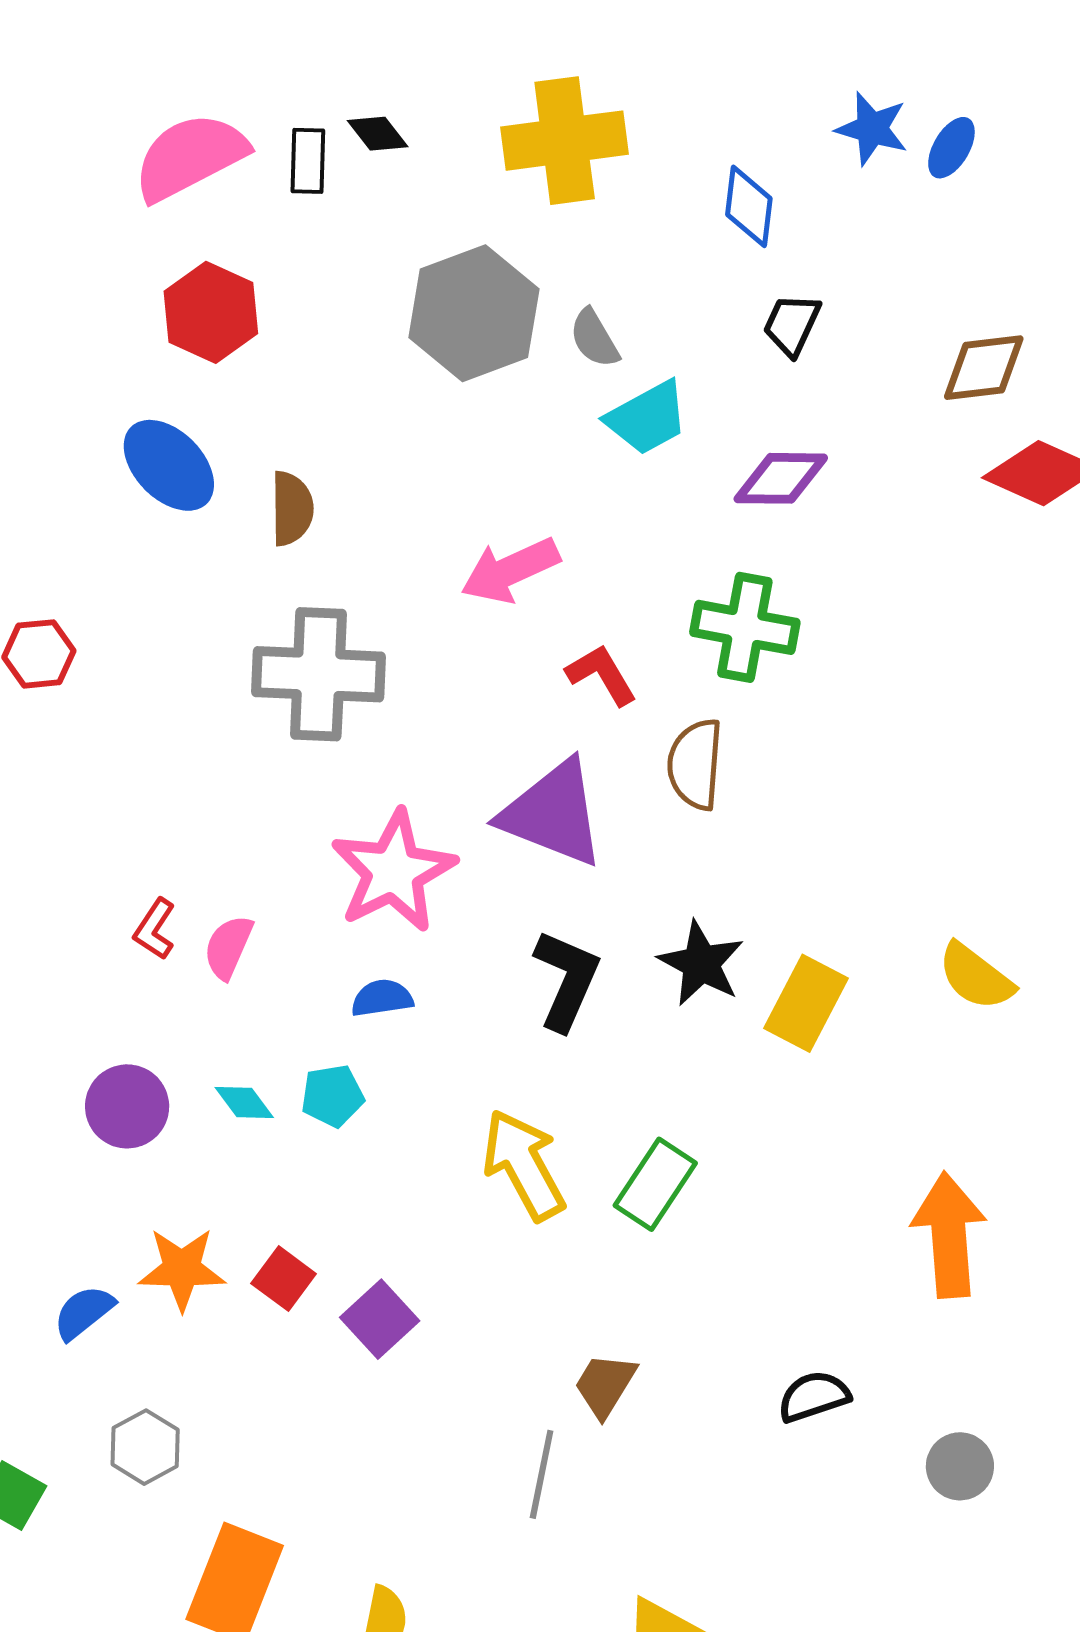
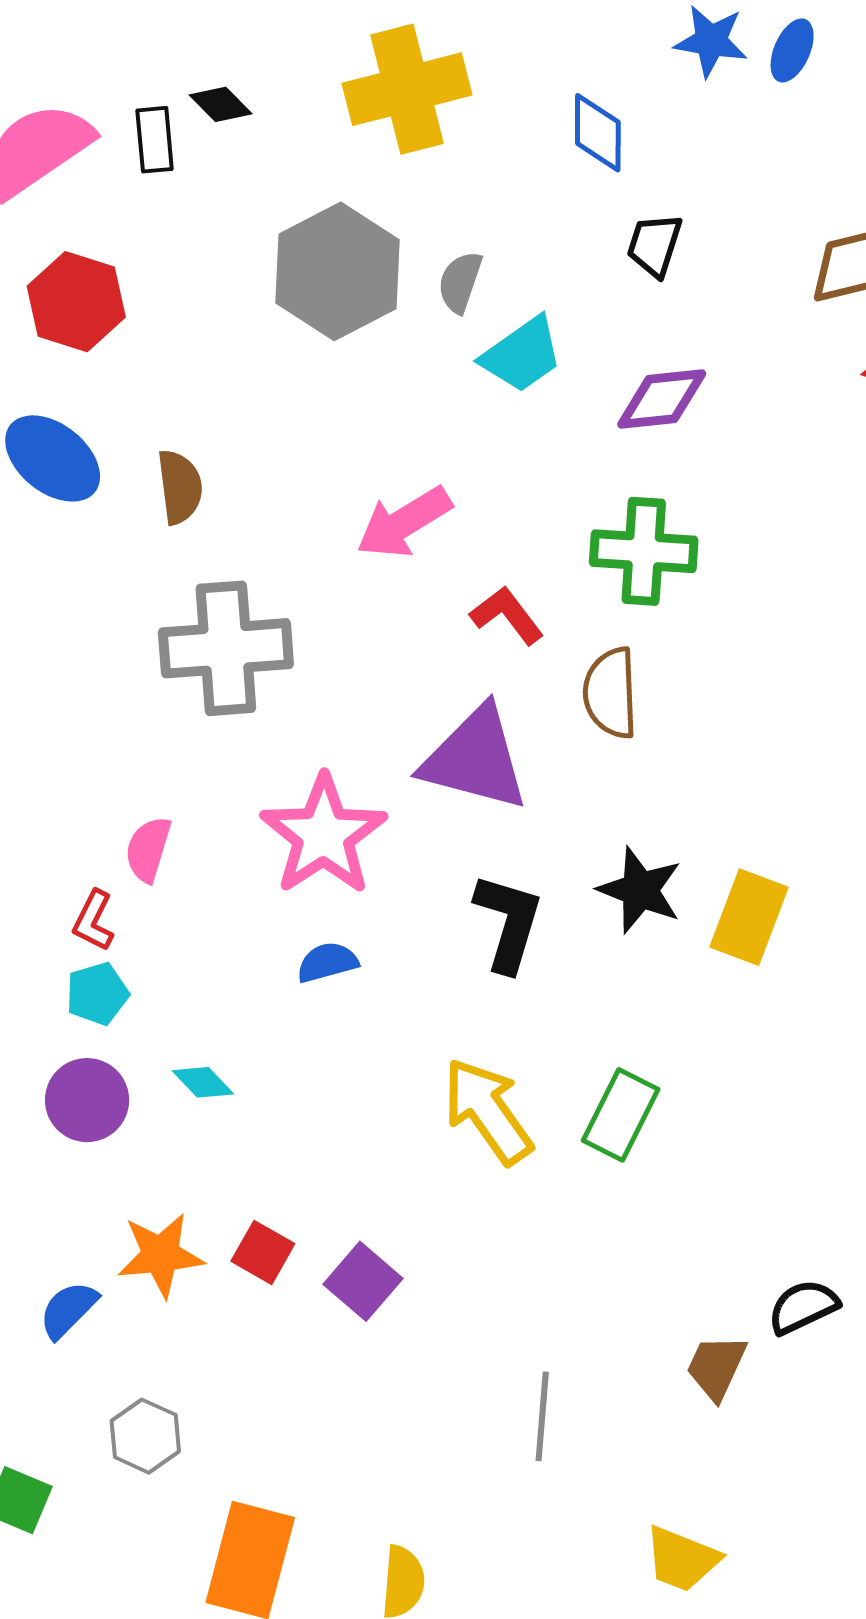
gray semicircle: (594, 338) -> (460, 282), turned 56
pink semicircle: (228, 947) -> (148, 849), moved
cyan pentagon: (332, 1096) -> (97, 994), moved
brown trapezoid: (605, 1385) -> (716, 1367), moved

